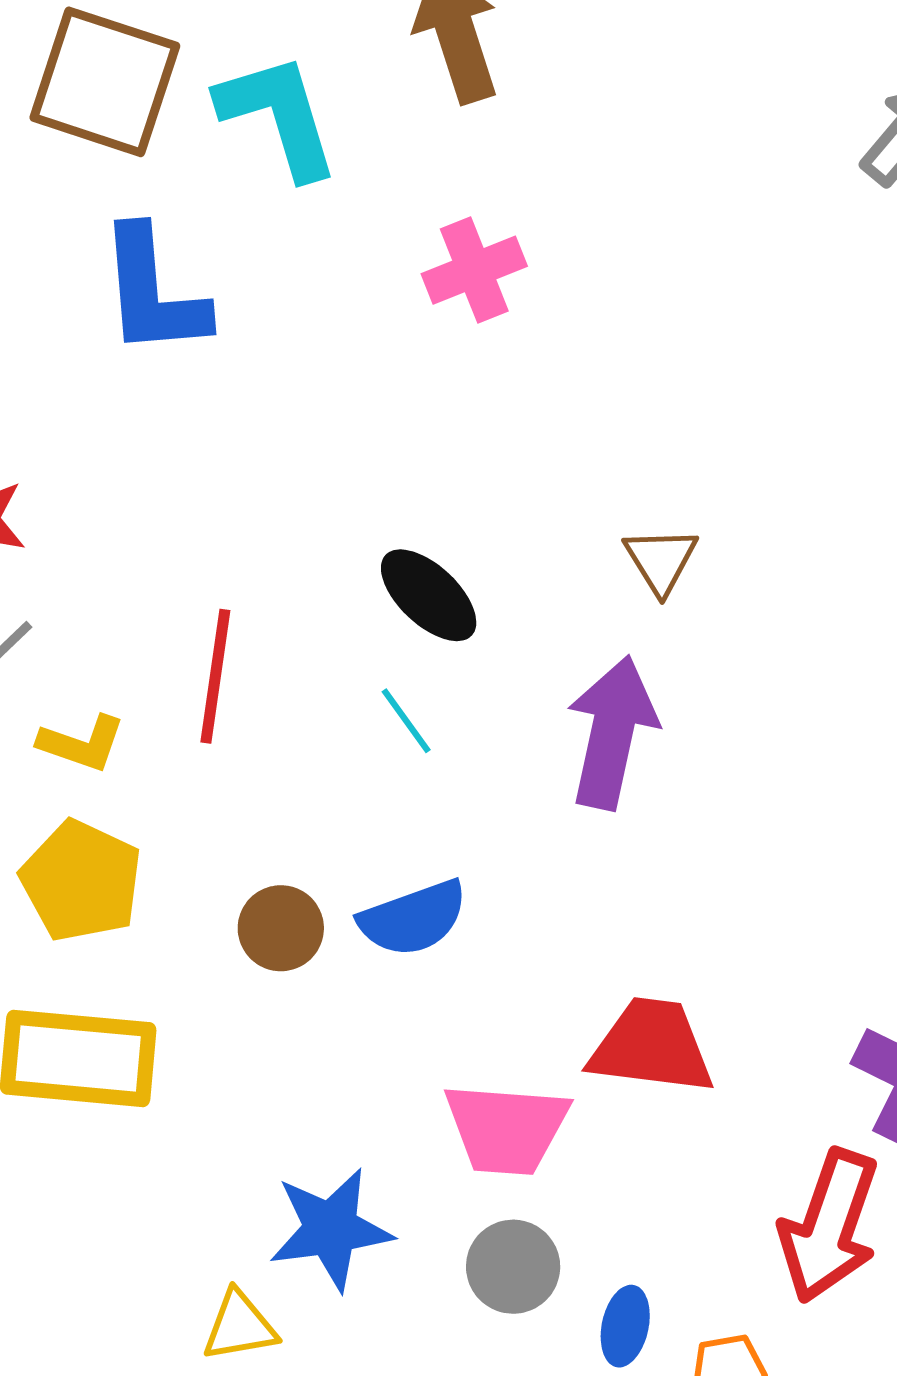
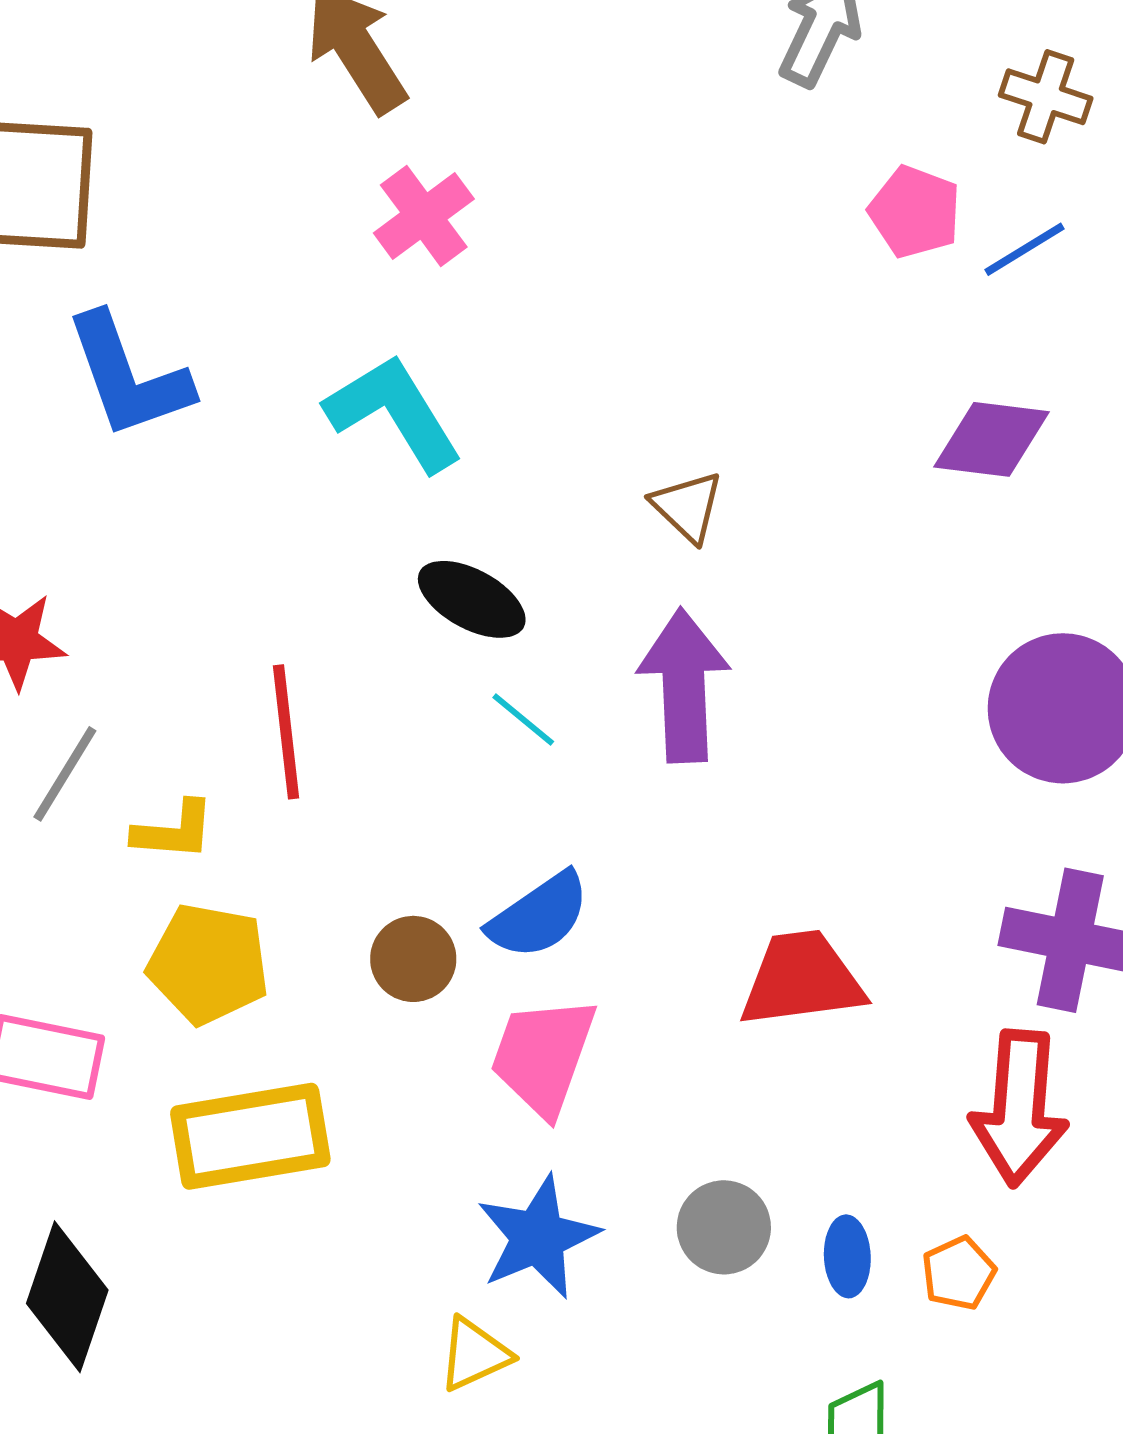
cyan L-shape: (278, 116) -> (394, 413), moved
pink cross: (474, 270) -> (424, 216), moved
cyan line: (406, 721) -> (523, 720), moved
pink trapezoid: (507, 1129) -> (543, 1056), moved, turned 120

